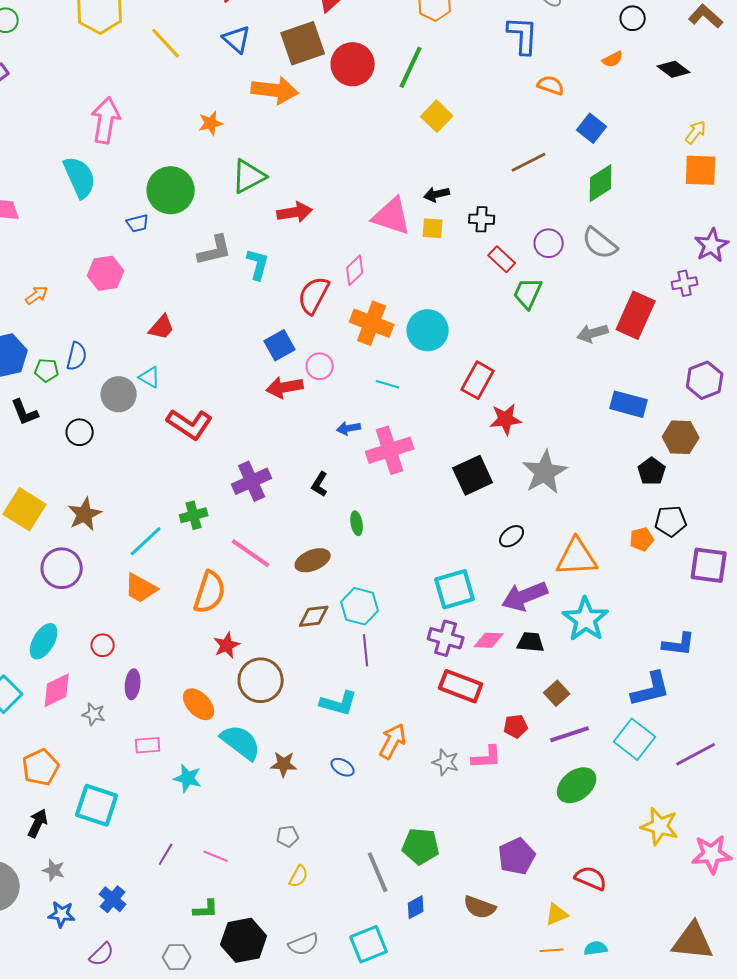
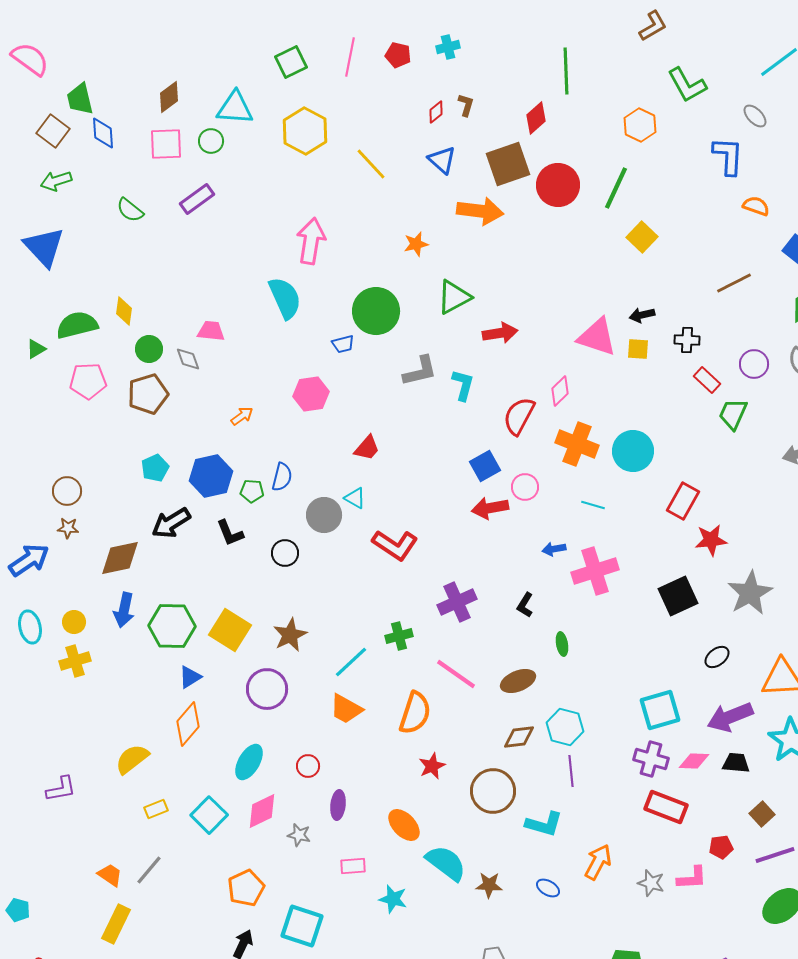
brown circle: (261, 680) -> (493, 791), moved

